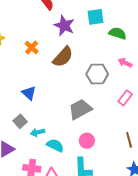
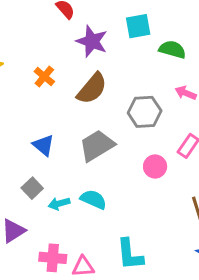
gray trapezoid: (80, 109) -> (97, 146), moved
pink circle: (87, 141) -> (155, 166), moved
cyan semicircle: (55, 145) -> (93, 199), moved

